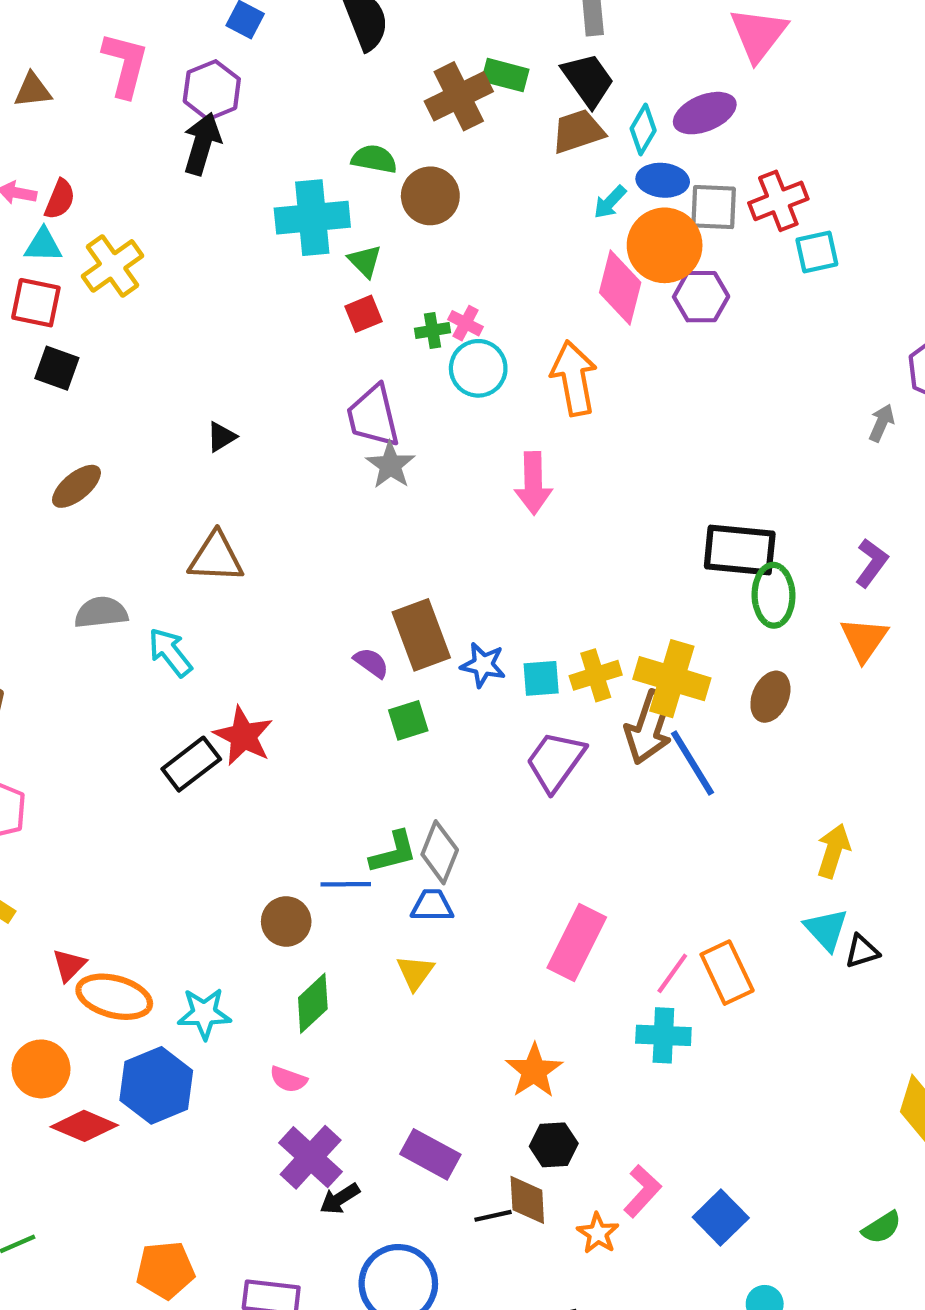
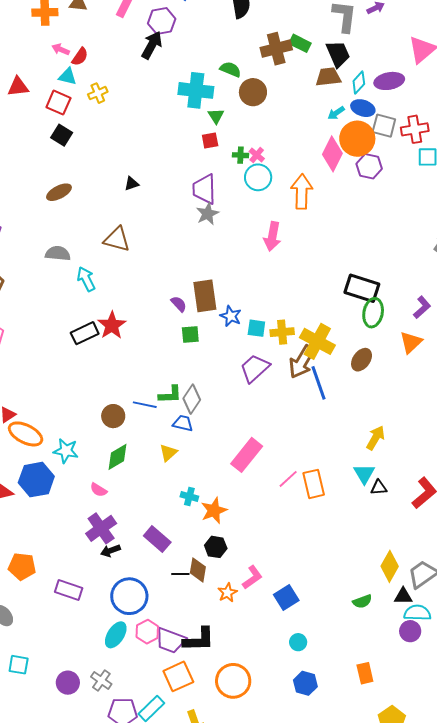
yellow cross: (113, 266) -> (98, 93), size x0.7
cyan cross: (663, 1035) -> (189, 497), moved, size x0.7
green semicircle: (882, 1228) -> (362, 601), moved

